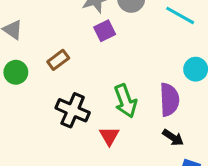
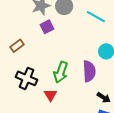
green arrow: (125, 101) -> (61, 72), turned 40
black arrow: (173, 138) -> (104, 98), moved

